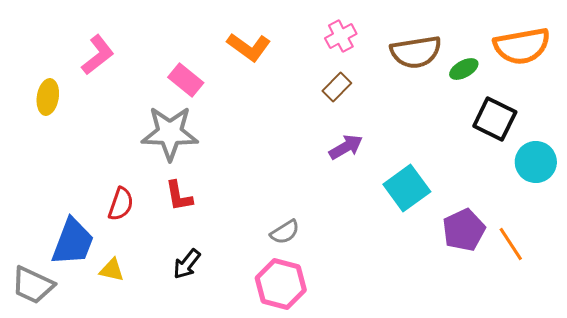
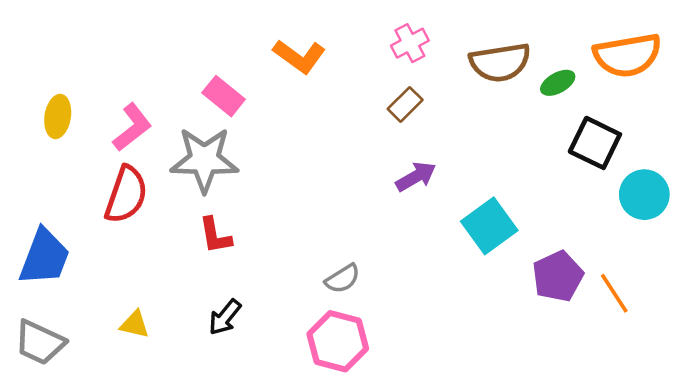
pink L-shape: (98, 55) -> (132, 127), moved
red semicircle: (121, 204) -> (126, 195), moved, size x1.4
blue trapezoid: (73, 242) -> (44, 257), moved

